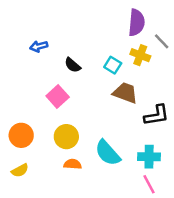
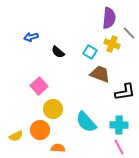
pink square: (58, 96) -> (39, 86), moved
orange circle: (21, 135) -> (40, 130), moved
orange semicircle: (73, 164) -> (58, 148), moved

